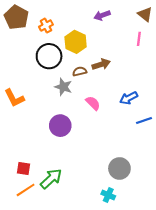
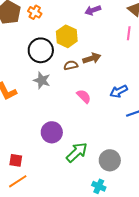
orange cross: (46, 26) -> (35, 12), moved, turned -32
gray star: (63, 87) -> (42, 80), moved
purple circle: (60, 126) -> (52, 132), moved
green arrow: (51, 179) -> (77, 152), moved

